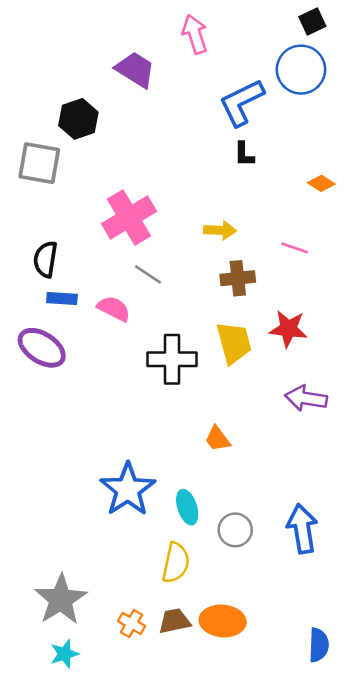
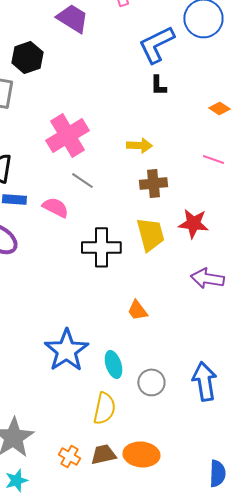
pink line: (295, 248) -> (213, 159), moved

